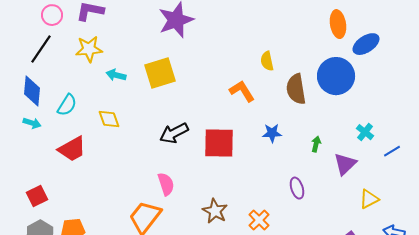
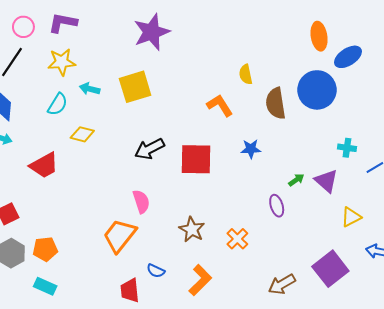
cyan semicircle: (67, 105) -> (58, 104), moved
yellow diamond: (109, 119) -> (82, 134), turned -55
cyan cross: (365, 132) -> (347, 148), turned -30
green arrow: (316, 144) -> (296, 180), moved, turned 42
purple triangle: (345, 164) -> (326, 181), turned -35

